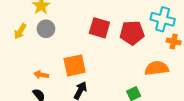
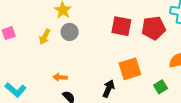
orange square: (75, 65) -> (130, 69), moved
orange arrow: (41, 75) -> (60, 77), moved

